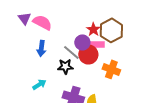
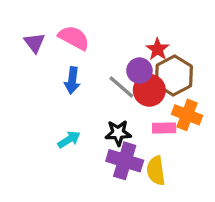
purple triangle: (24, 18) -> (34, 43), moved
brown hexagon: (111, 30) -> (174, 75), moved
pink rectangle: (97, 44) -> (164, 128), moved
black star: (65, 66) -> (118, 133), moved

